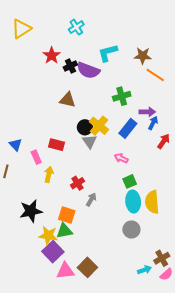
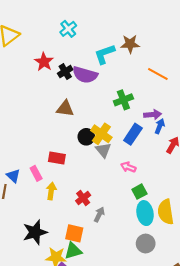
brown star: (143, 56) -> (130, 44), moved
gray triangle: (90, 141) -> (103, 150), moved
blue triangle: (15, 145) -> (13, 176), moved

